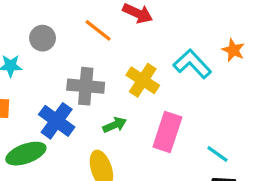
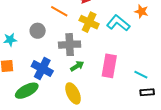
gray circle: (43, 38) -> (38, 31), moved
yellow cross: (143, 80) -> (89, 22), moved
gray cross: (86, 86) -> (70, 45), moved

